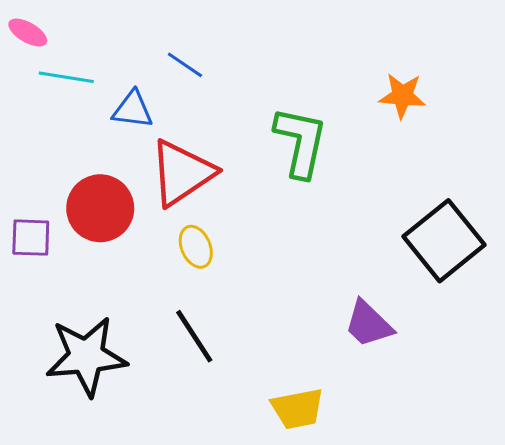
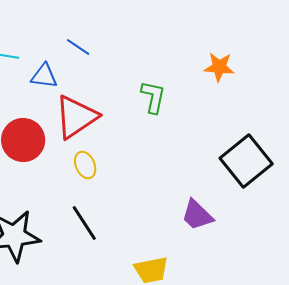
green L-shape: (301, 142) -> (153, 97), size x0.7

